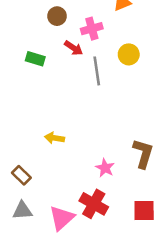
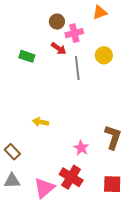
brown circle: (57, 16) -> (57, 22), moved

